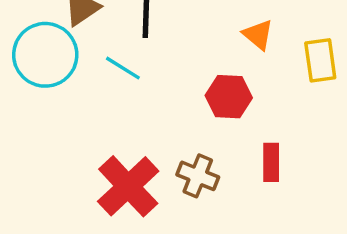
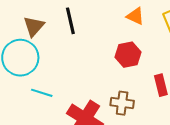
cyan line: (123, 68) -> (42, 93), moved

